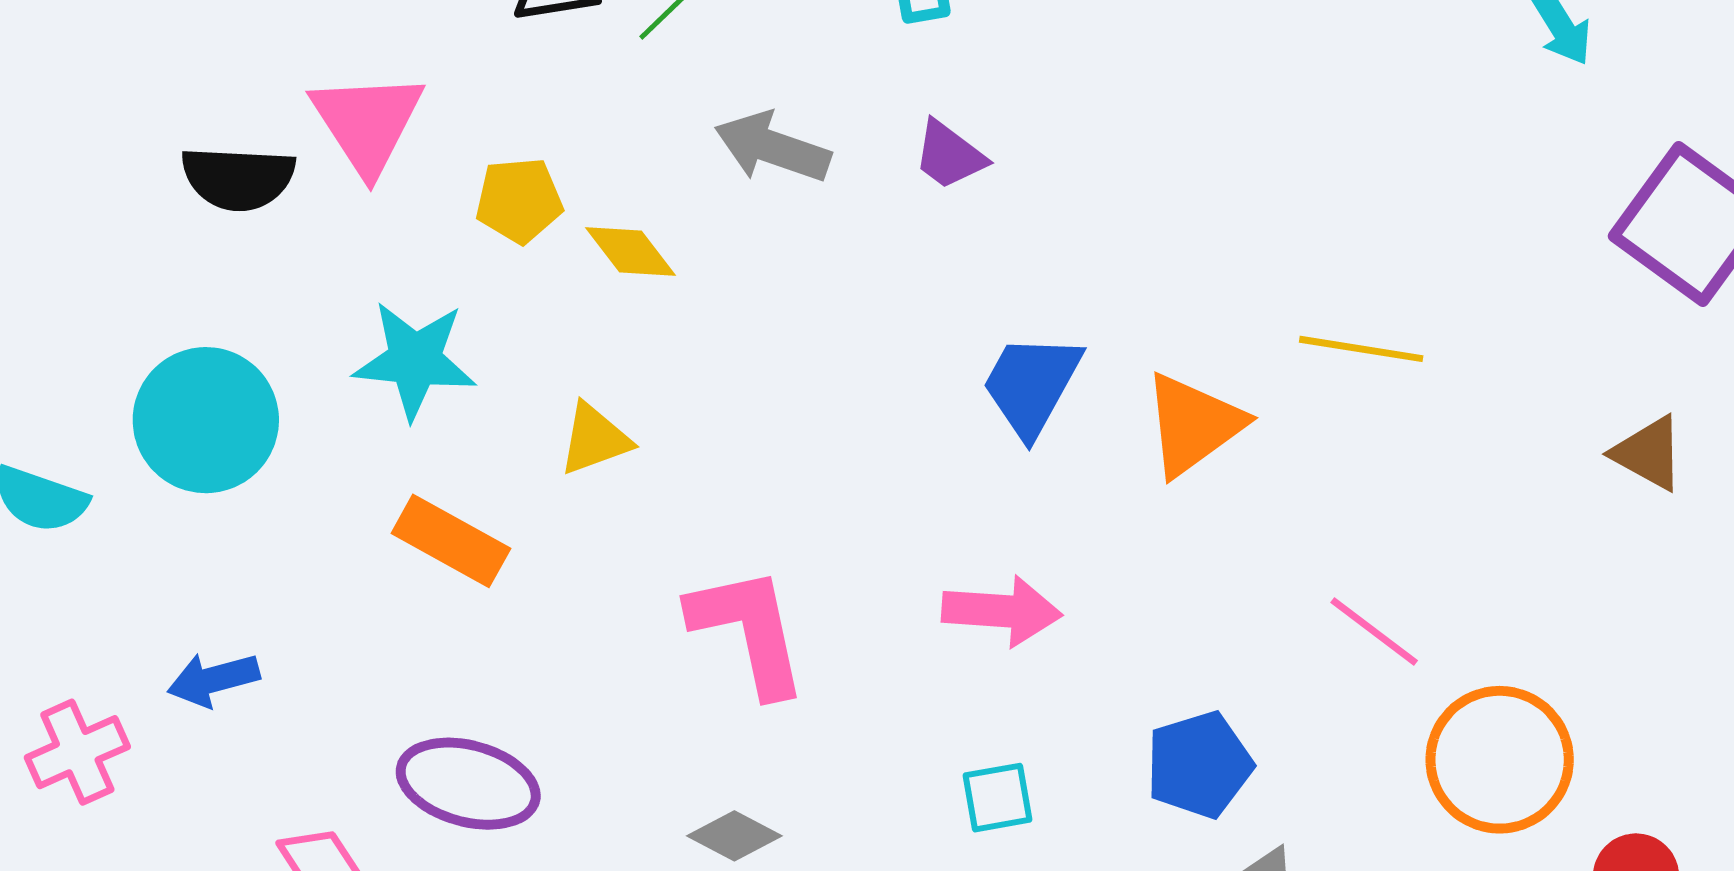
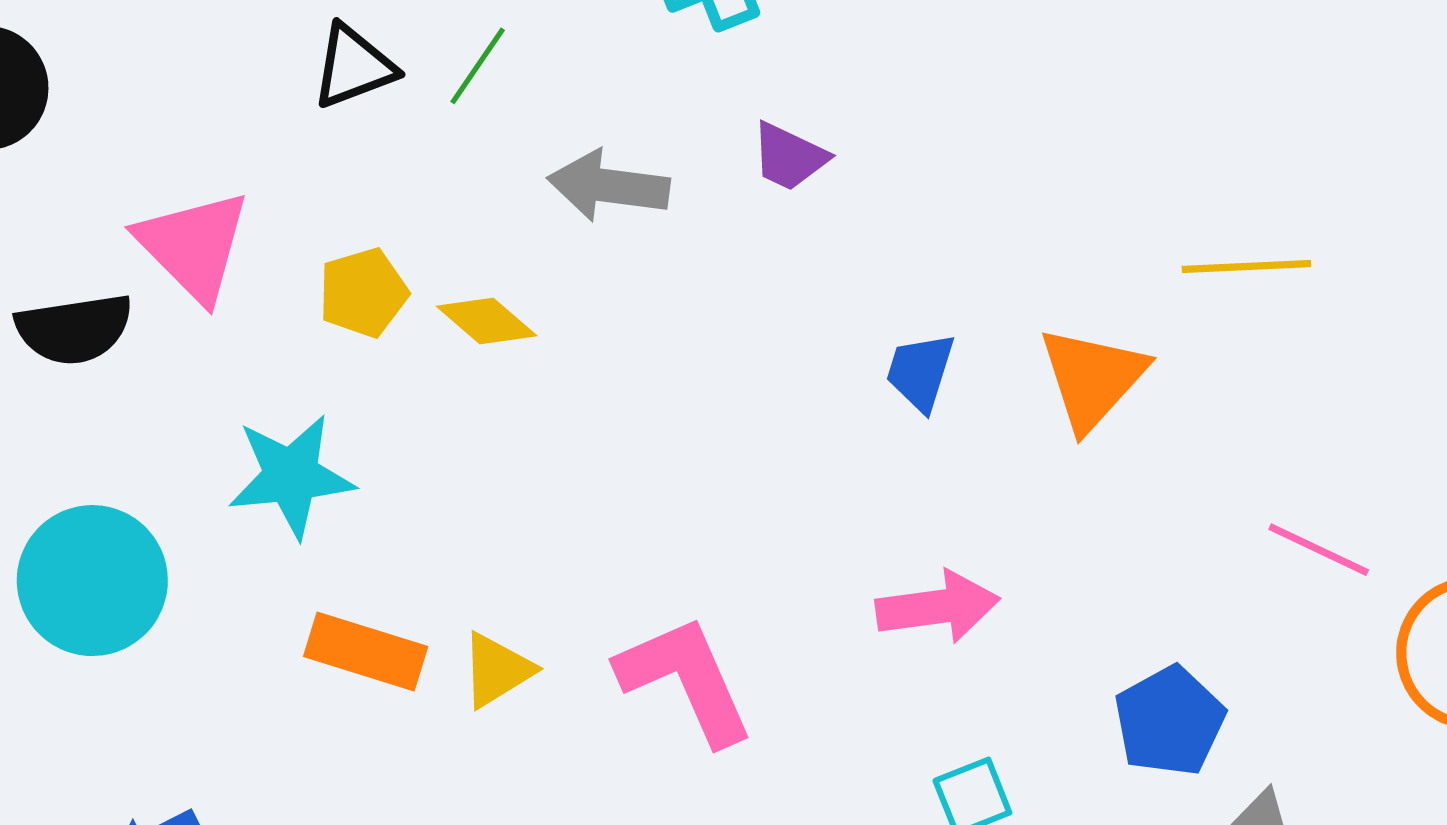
blue trapezoid: (1032, 385) -> (920, 372), size x0.7
yellow triangle: (595, 439) -> (497, 670), moved

